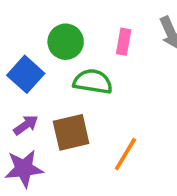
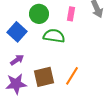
brown square: (71, 132) -> (44, 77), moved

